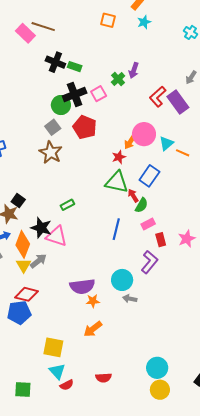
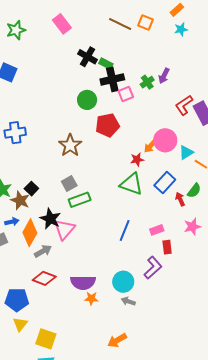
brown line: (43, 27) -> (120, 24), moved
black cross: (75, 95) -> (112, 79), moved
gray square: (53, 127) -> (69, 184), moved
red pentagon: (85, 127) -> (107, 125), turned 30
red arrow: (133, 196) -> (180, 199), moved
green rectangle: (67, 205) -> (80, 200), size x1.5
green semicircle: (141, 205) -> (194, 191), moved
pink triangle: (57, 236) -> (64, 229), turned 45
pink star: (187, 239) -> (192, 227), moved
yellow triangle: (24, 265) -> (20, 324), moved
red diamond: (27, 294) -> (44, 278), moved
orange arrow: (93, 329) -> (117, 340), moved

